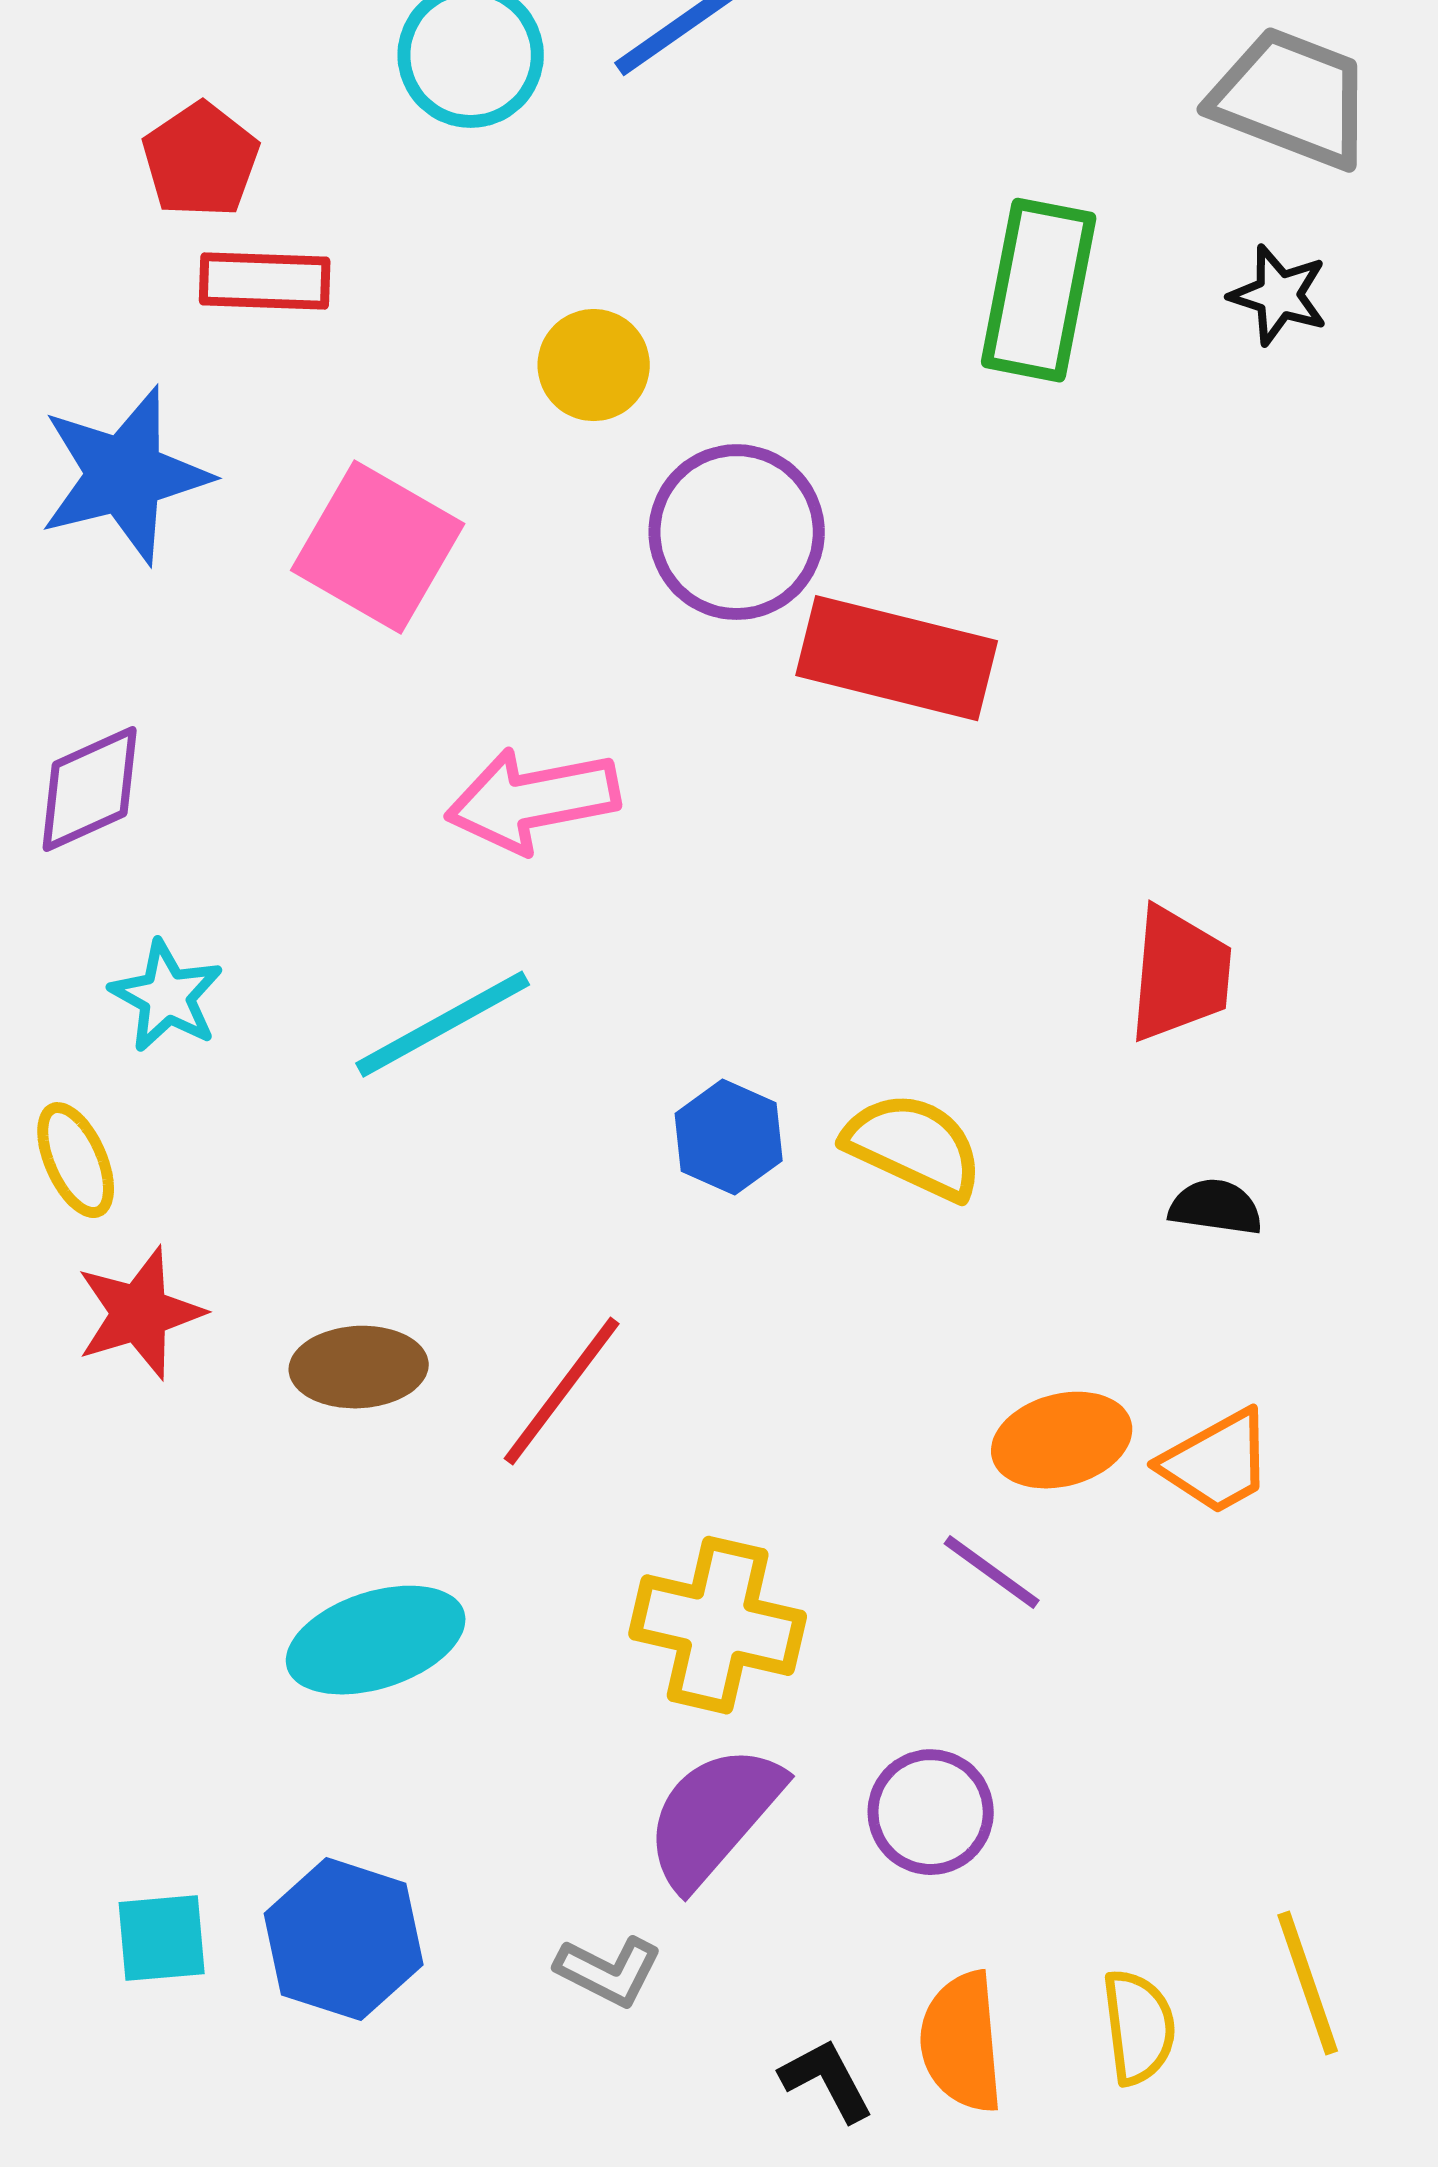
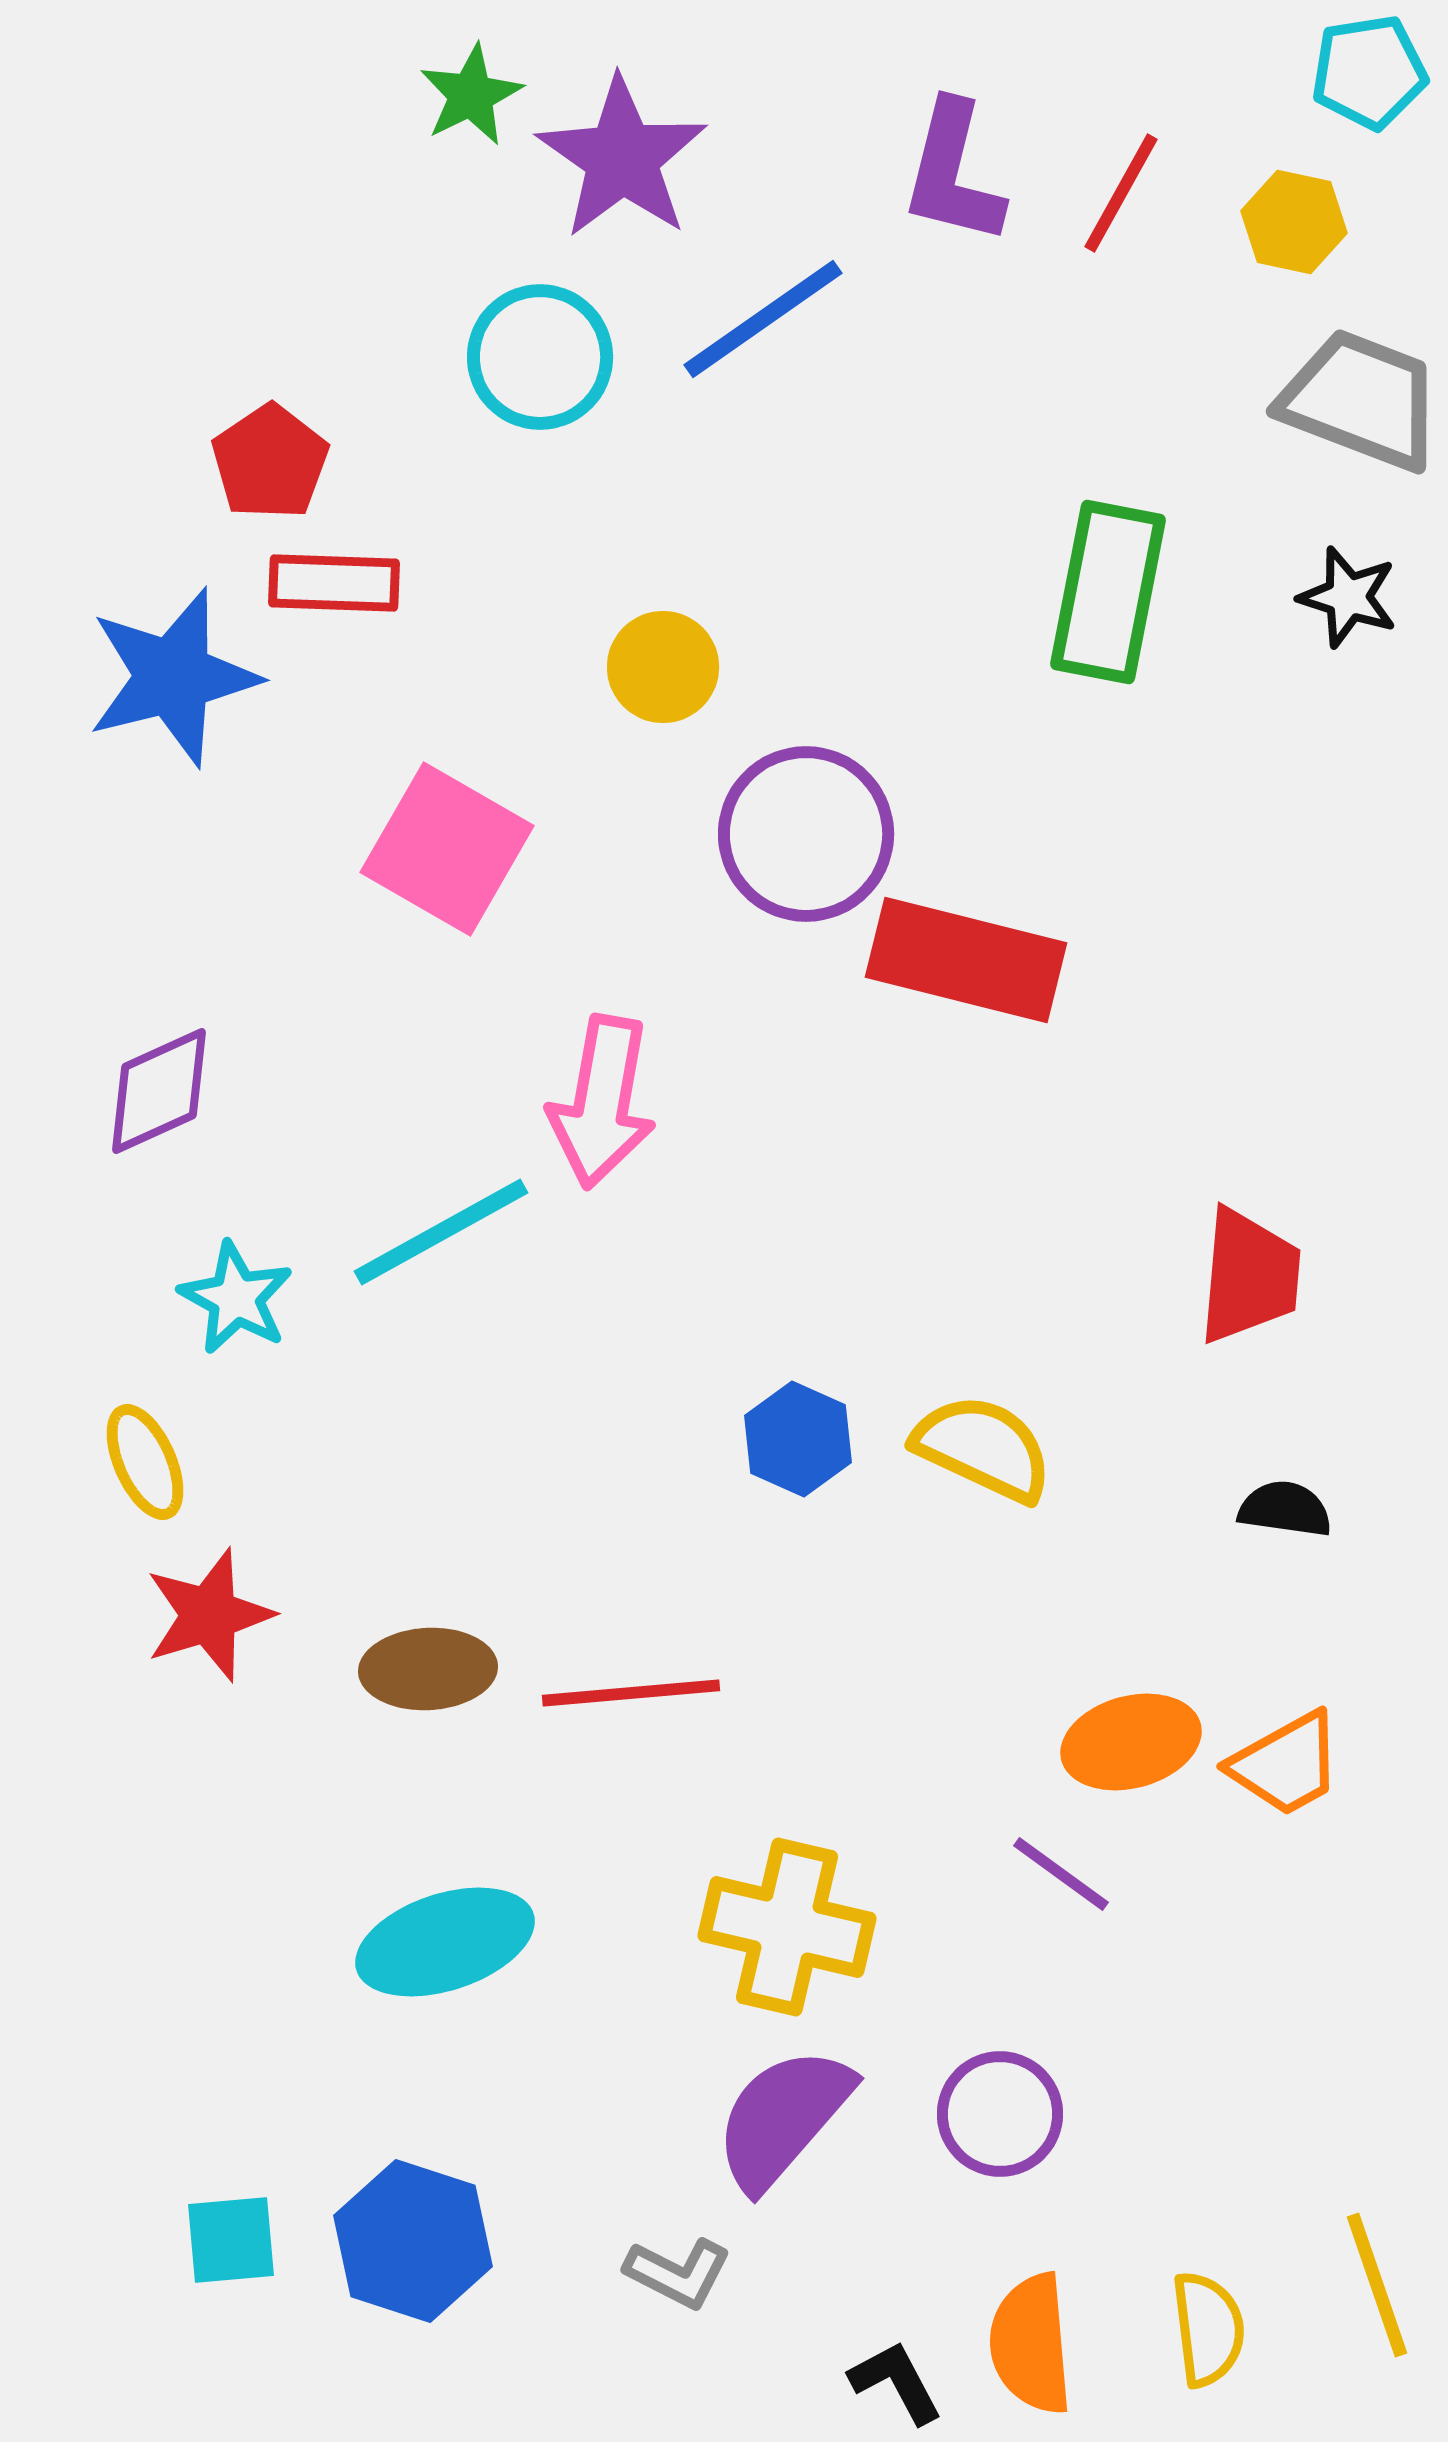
blue star: (125, 475) -> (173, 677), moved
pink arrow: (533, 800) -> (602, 1102), turned -69
cyan line: (443, 1024) -> (441, 1232), moved
red line: (562, 1391) -> (631, 1693), turned 48

